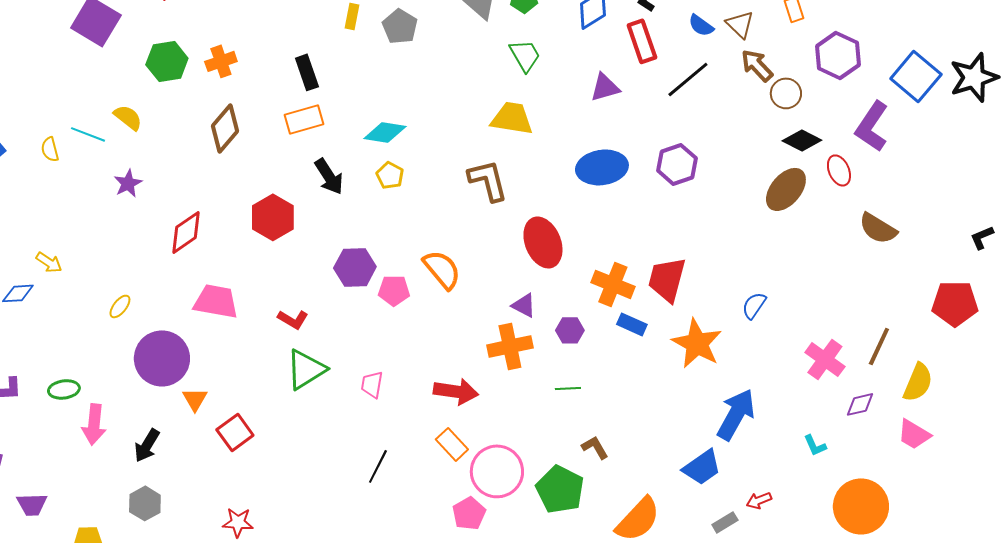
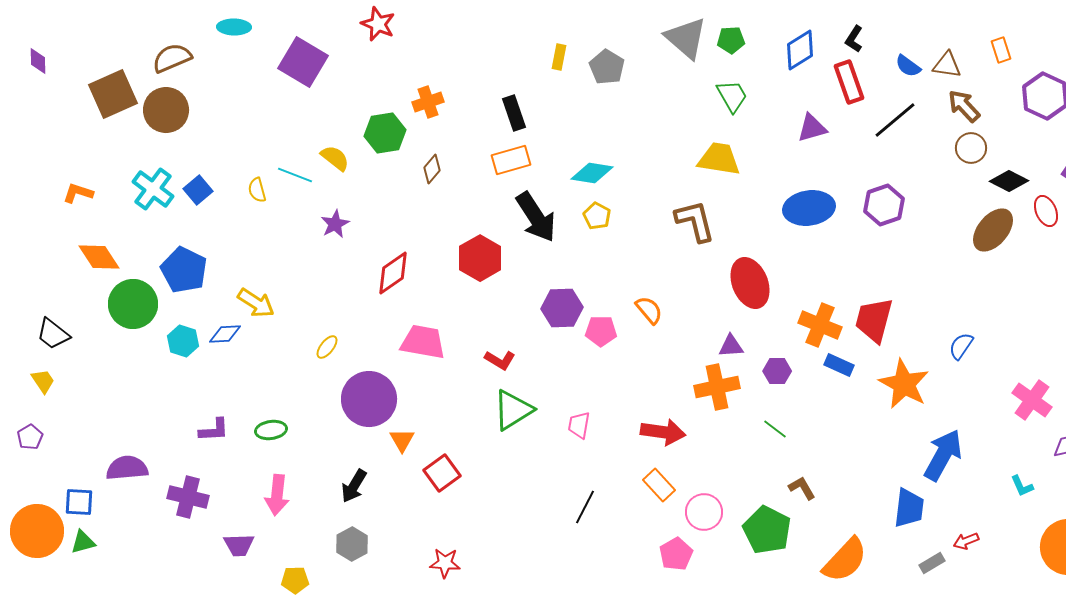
brown triangle: (740, 24) -> (947, 65), turned -36
green hexagon: (167, 61) -> (385, 133), moved
brown circle: (786, 93) -> (971, 148), moved
brown diamond: (225, 128) -> (432, 169), size x0.6
black arrow: (329, 176) -> (536, 217), size x1.4
yellow arrow: (49, 262) -> (256, 303), size x1.4
orange semicircle: (442, 269) -> (649, 310), size x0.7
purple triangle: (524, 305) -> (731, 346), turned -32
green line: (568, 388) -> (775, 429), turned 40
pink arrow: (94, 424) -> (277, 495), moved
blue trapezoid: (702, 467) -> (909, 508), turned -48
pink circle: (497, 471) -> (704, 512), size x0.7

